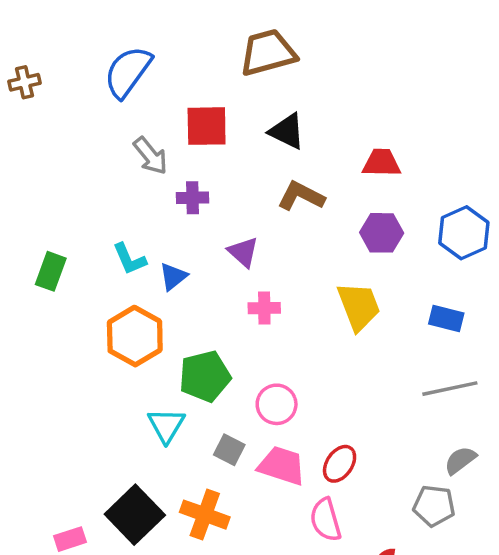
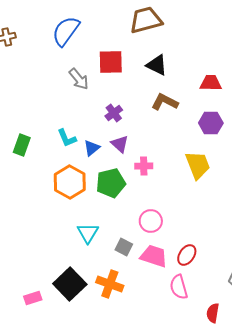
purple cross: (193, 198) -> (114, 113), moved, turned -36
purple triangle: (243, 252) -> (120, 144), moved
green pentagon: (205, 376) -> (111, 183), moved

